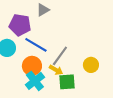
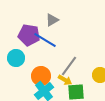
blue line: (36, 45) -> (45, 40), moved

